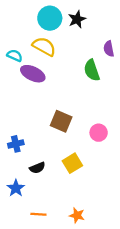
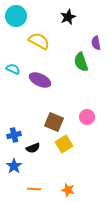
cyan circle: (50, 18) -> (16, 16), moved
cyan semicircle: (15, 56) -> (13, 69), moved
purple ellipse: (33, 74) -> (40, 80), moved
brown square: (61, 121) -> (54, 122), moved
blue cross: (16, 144) -> (14, 135), moved

